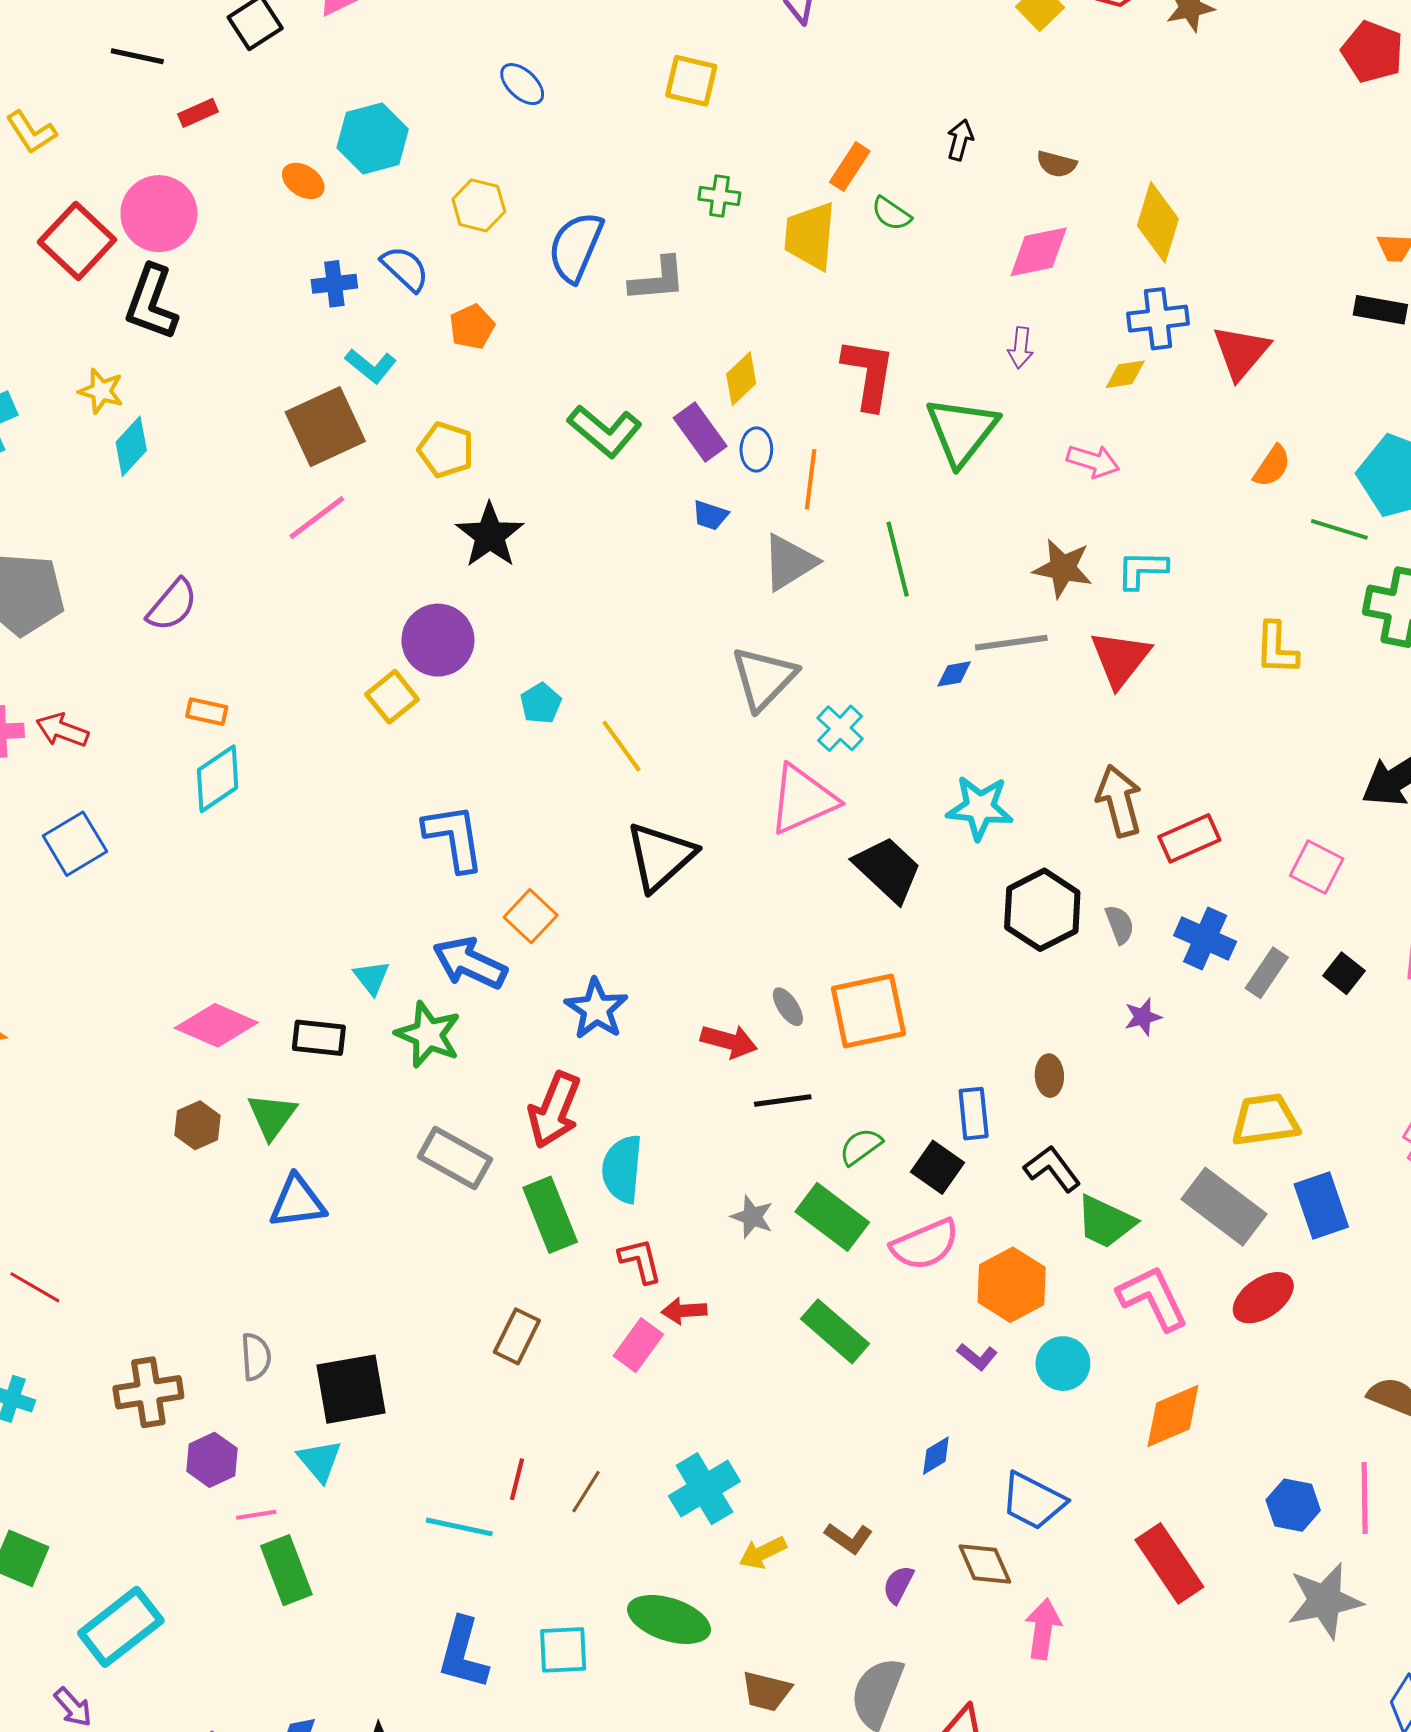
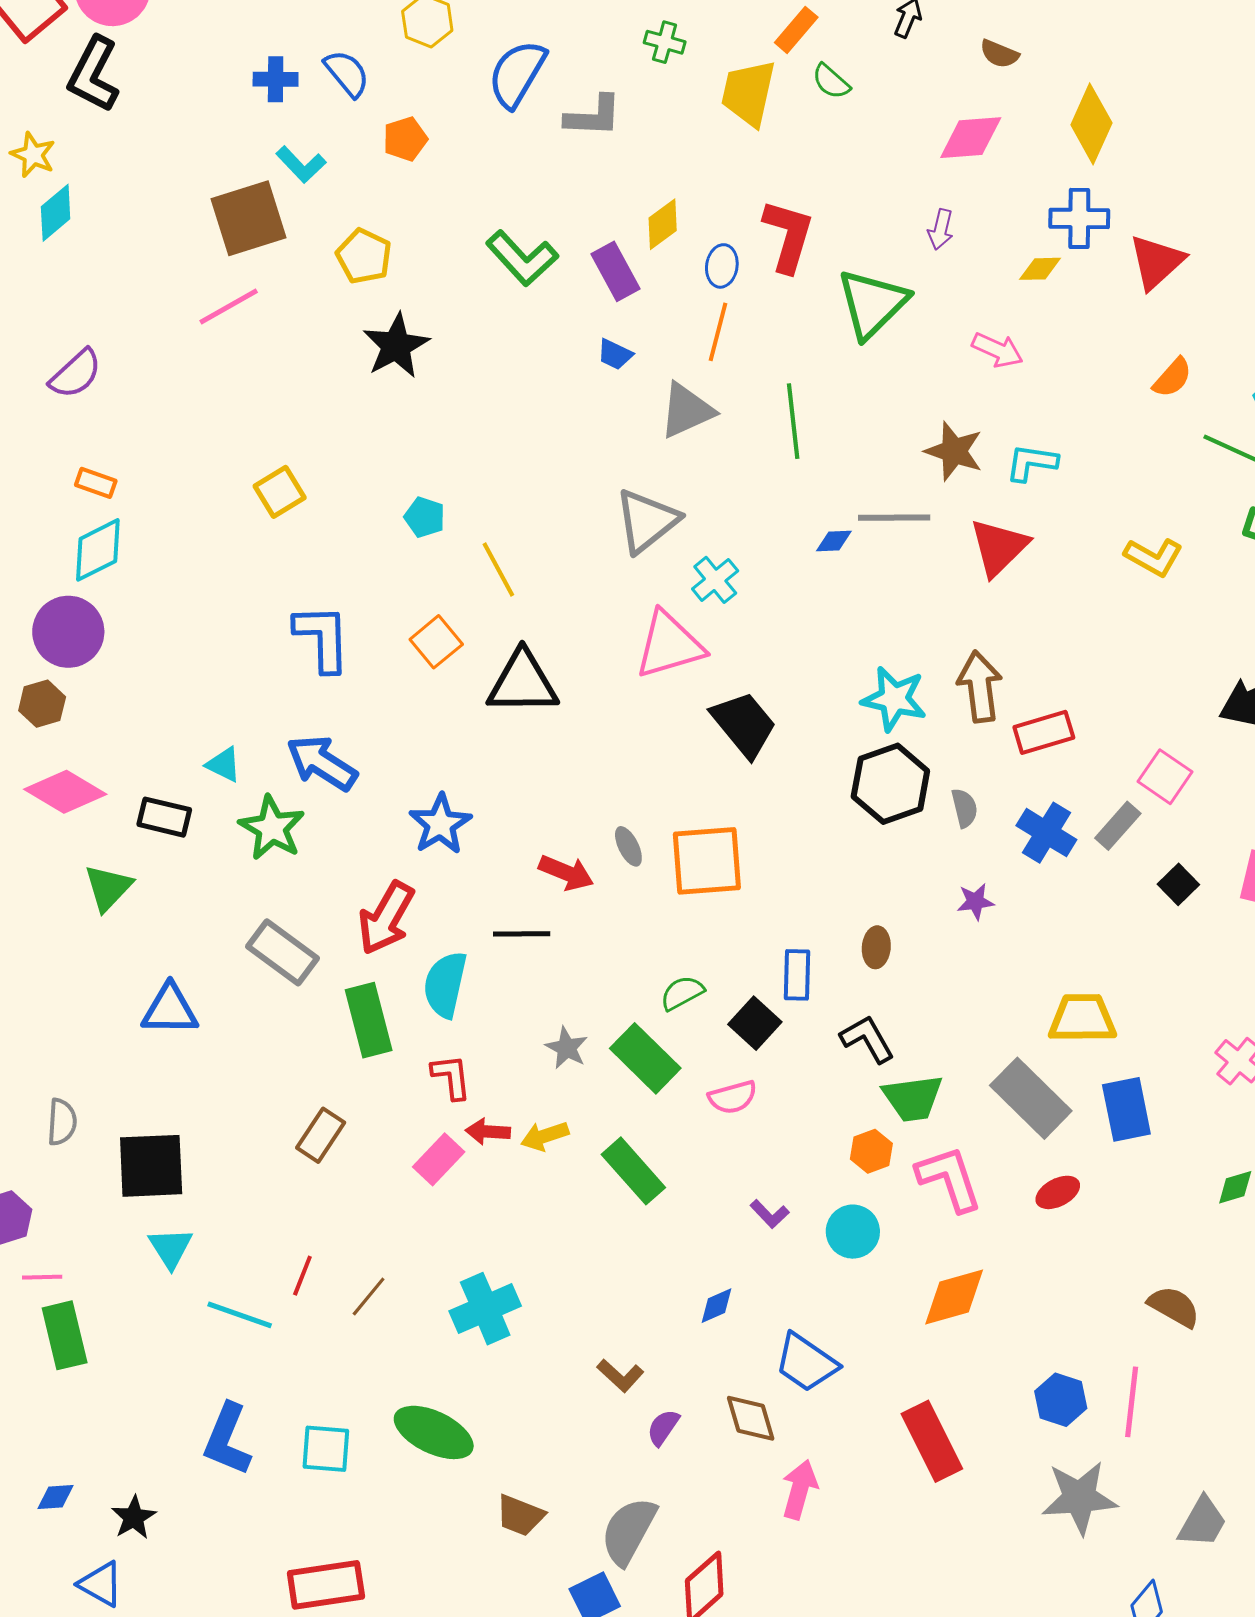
blue ellipse: (756, 449) -> (722, 266), moved
purple circle: (438, 640) -> (68, 632), moved
yellow L-shape: (1277, 648) -> (1154, 557), turned -70
cyan pentagon: (541, 703) -> (425, 517), turned -30
cyan star: (980, 808) -> (894, 699), moved
black triangle: (660, 856) -> (522, 683), turned 34
orange square: (531, 916) -> (436, 642), moved
gray rectangle: (1267, 973) -> (1118, 826), moved
cyan triangle: (372, 977) -> (224, 765), turned -33
black line: (783, 1100) -> (522, 934), moved
brown hexagon: (198, 1125) -> (42, 704), moved
blue triangle: (297, 1202) -> (170, 1010), moved
green trapezoid: (1106, 1222) -> (913, 1098), turned -40
pink semicircle: (925, 1245) -> (733, 1097), size x0.7
orange hexagon: (1012, 1285) -> (871, 1151), moved, size x0.6
red ellipse: (1263, 1298) -> (1058, 1192), size x0.7
cyan triangle: (320, 1461) -> (171, 1248), moved
yellow arrow: (763, 1553) -> (545, 1136), moved

